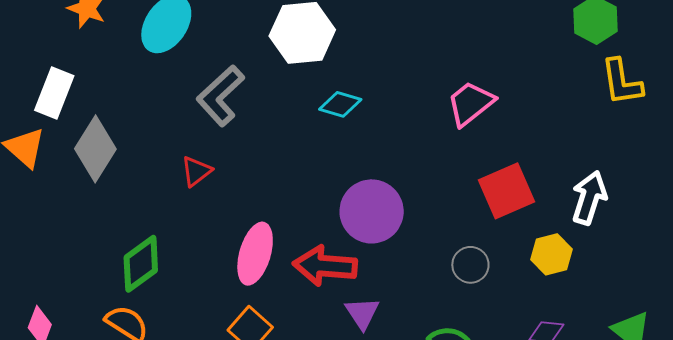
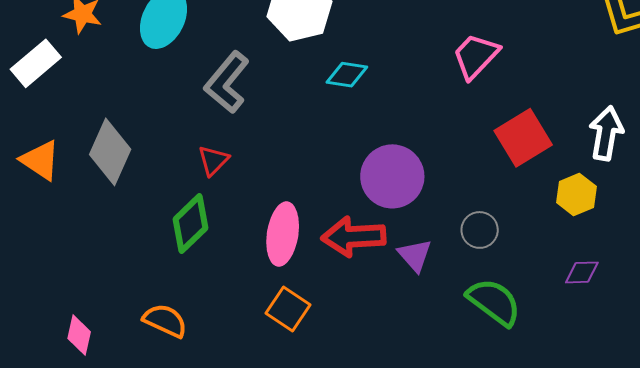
white rectangle: (54, 93) -> (36, 63), moved, turned 36
green diamond: (141, 264) -> (191, 224), moved
gray circle: (470, 265) -> (480, 230), moved
purple triangle: (362, 313) -> (415, 255), moved

